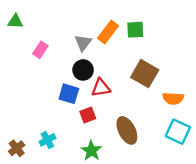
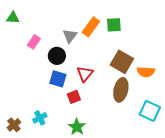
black circle: (83, 70) -> (57, 56), moved
red triangle: (101, 88) -> (85, 74), turned -42
orange semicircle: (173, 98) -> (146, 72), moved
brown ellipse: (127, 130) -> (121, 90), moved, turned 40

